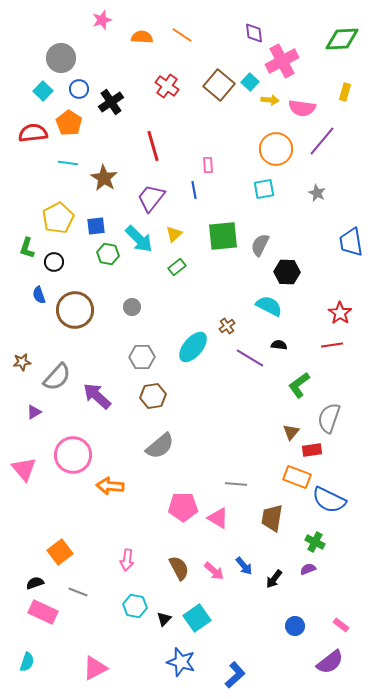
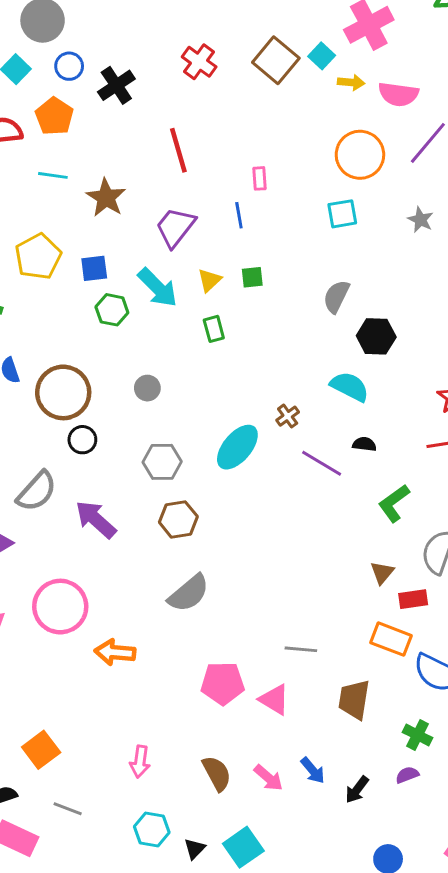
green square: (223, 236) -> (252, 277), moved, size x0.5
black circle: (54, 262) -> (82, 440), moved
green rectangle: (177, 267) -> (214, 329), turned -66

